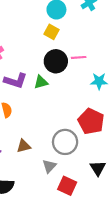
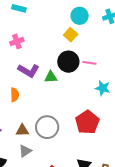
gray circle: (65, 142) -> (47, 127), moved
gray triangle: (49, 166) -> (25, 151), moved

